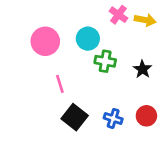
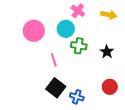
pink cross: (118, 15) -> (78, 11), moved
pink line: (60, 84) -> (54, 60), moved
blue cross: (113, 118) -> (77, 97), moved

